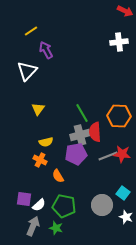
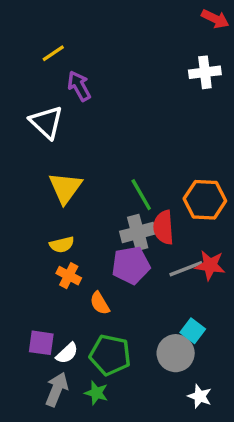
white triangle: (27, 71) -> (46, 122), turned -30
yellow triangle: (38, 109) -> (65, 188), size x1.5
yellow semicircle: (46, 142) -> (62, 245), moved
cyan square: (123, 193) -> (193, 331), moved
white star: (126, 217) -> (200, 396), moved

